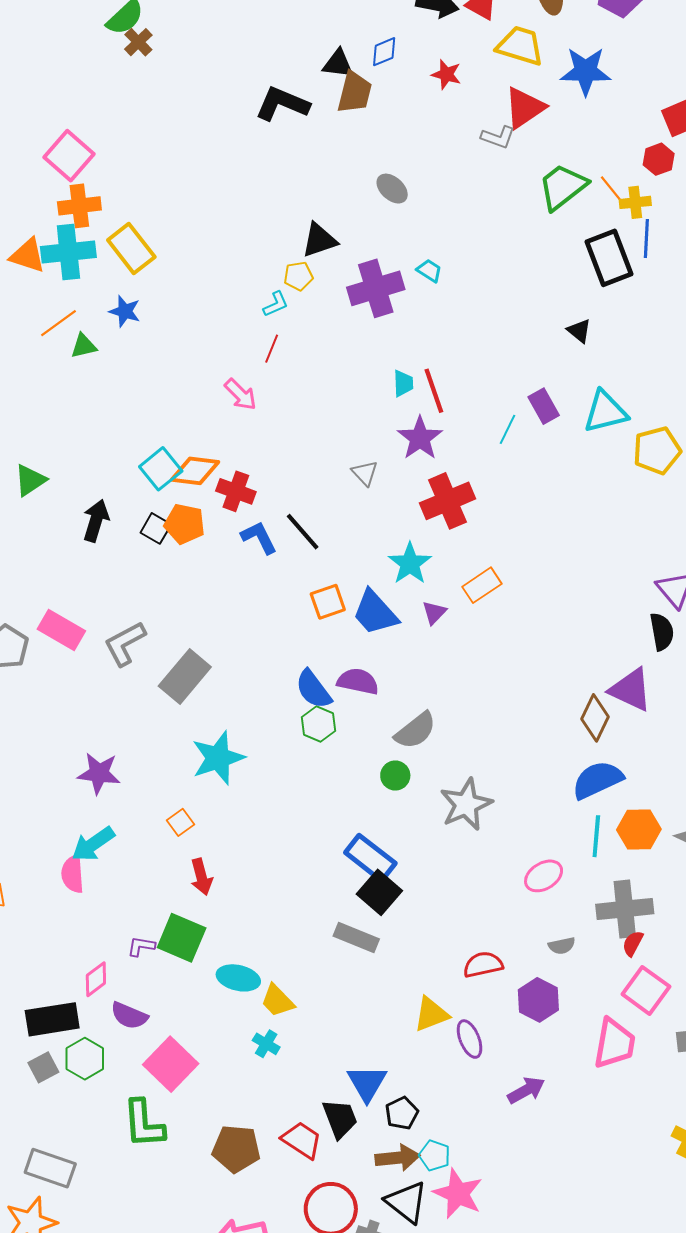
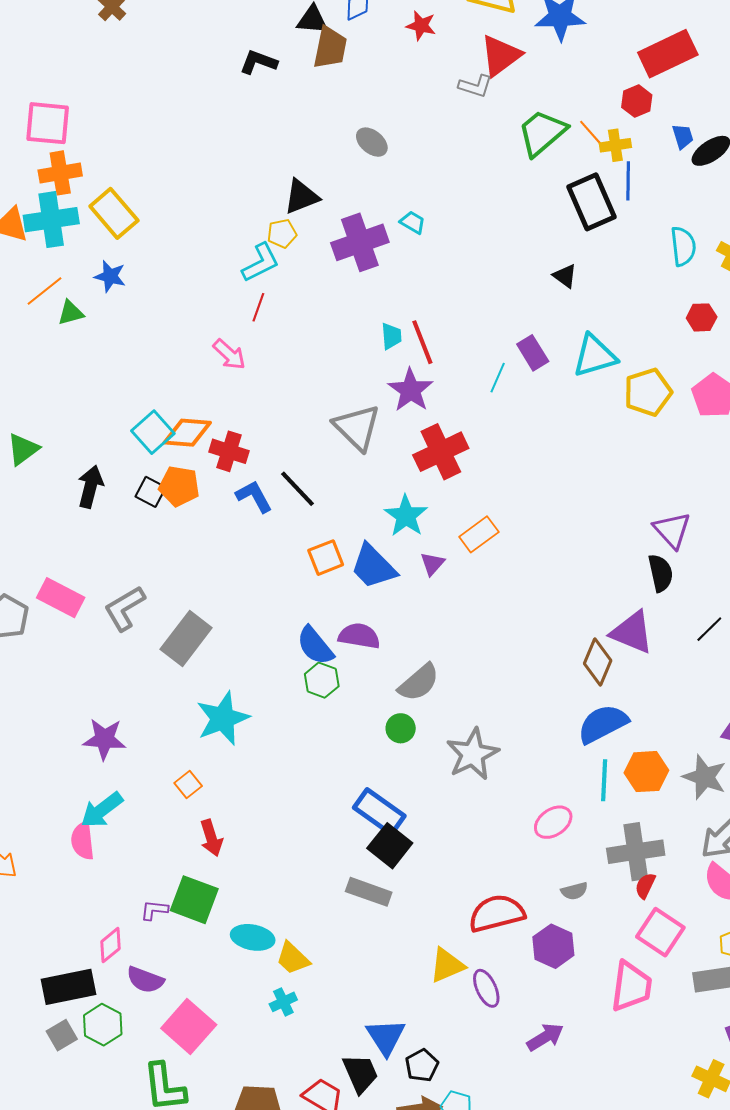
black L-shape: (282, 104) -> (258, 62), size x0.7
pink square: (69, 156) -> (48, 123), turned -33
cyan L-shape: (276, 304) -> (261, 263), size x1.5
gray triangle: (365, 473) -> (357, 427), size x1.8
red semicircle: (483, 965) -> (497, 913), size x1.4
cyan cross: (266, 1044) -> (283, 1002), turned 36

